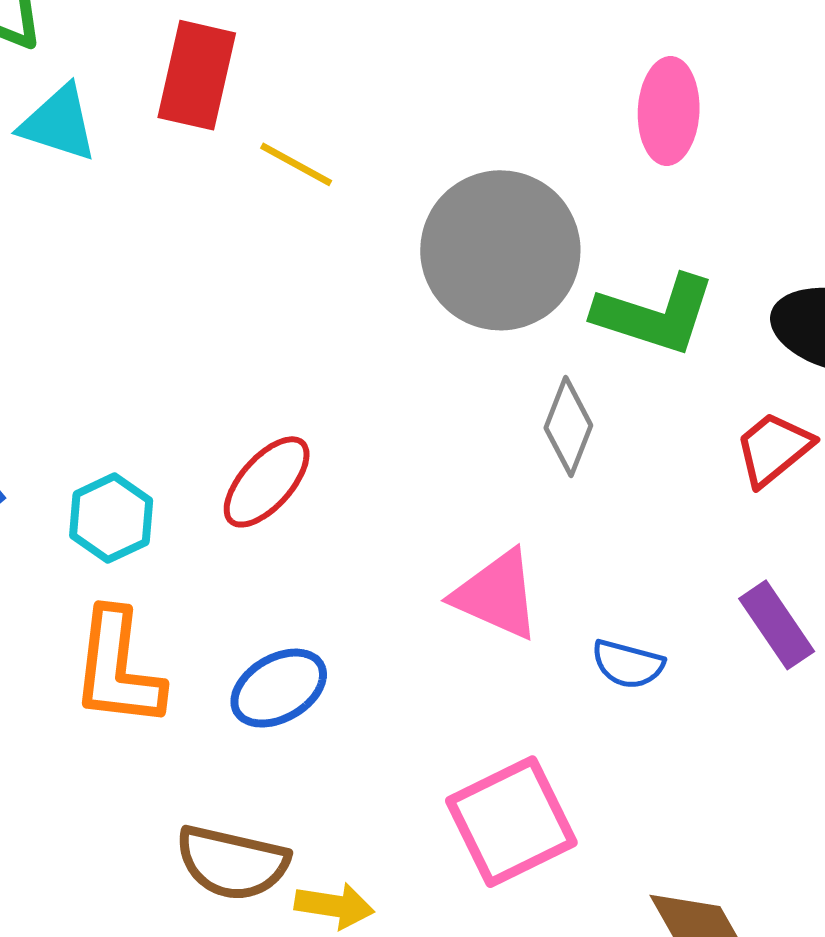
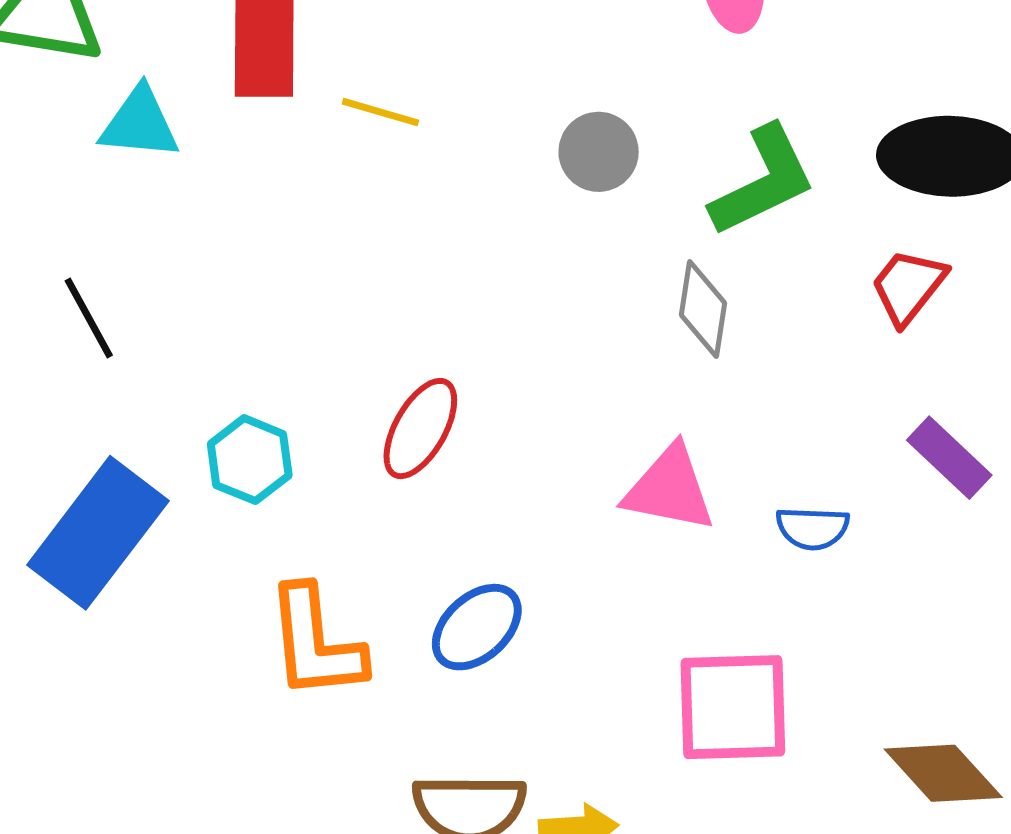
gray circle: (500, 250) -> (599, 152), size x0.5
green L-shape: (655, 315) -> (763, 181), turned -31
cyan hexagon: (111, 518) -> (250, 460), moved
pink square: (511, 822) -> (733, 707), turned 37

